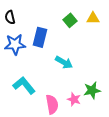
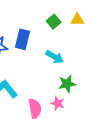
cyan arrow: (64, 62) -> (55, 57), moved
green star: (92, 90) -> (67, 84), moved

